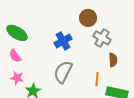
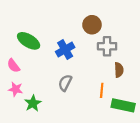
green ellipse: (17, 33) -> (29, 41), moved
gray cross: (102, 38) -> (107, 46), turned -30
gray semicircle: (63, 72) -> (65, 83), size x0.7

